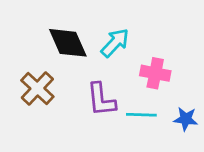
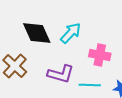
purple L-shape: (101, 100) -> (61, 74), turned -68

